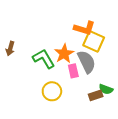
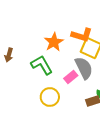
orange star: (64, 54) -> (54, 42), moved
pink rectangle: (73, 71) -> (71, 77), turned 64

